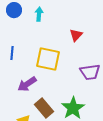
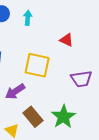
red triangle: (76, 35) -> (67, 40), turned -48

